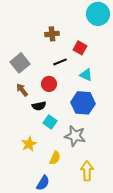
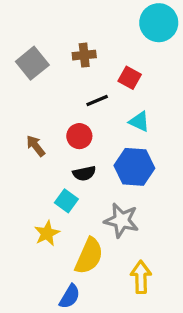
gray square: (20, 63) -> (32, 63), moved
black semicircle: (39, 106) -> (84, 173), moved
cyan square: (50, 122) -> (66, 201), moved
yellow semicircle: (55, 158) -> (89, 256), size x1.6

